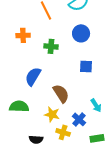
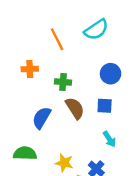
blue circle: (81, 33) -> (111, 74), moved
brown semicircle: (61, 93) -> (75, 108), moved
cyan arrow: (96, 105) -> (109, 139), moved

